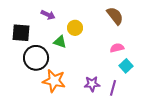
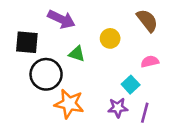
purple arrow: (48, 15) -> (61, 19), size x1.5
yellow circle: (75, 28) -> (110, 38), moved
cyan square: (126, 66) -> (131, 85), moved

